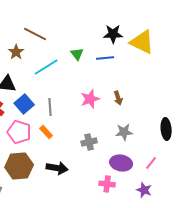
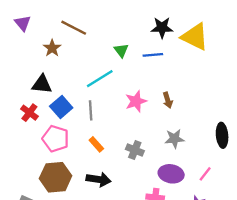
cyan line: (46, 67) -> (100, 79), moved
orange rectangle: (46, 132) -> (96, 144), moved
gray cross: (89, 142) -> (135, 150), turned 35

